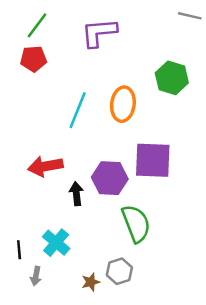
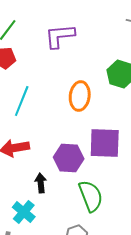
cyan line: (78, 110) -> (22, 101), moved
black arrow: (76, 194) -> (41, 183), moved

